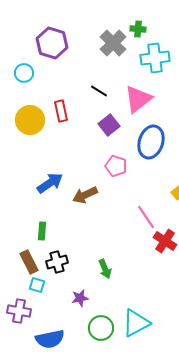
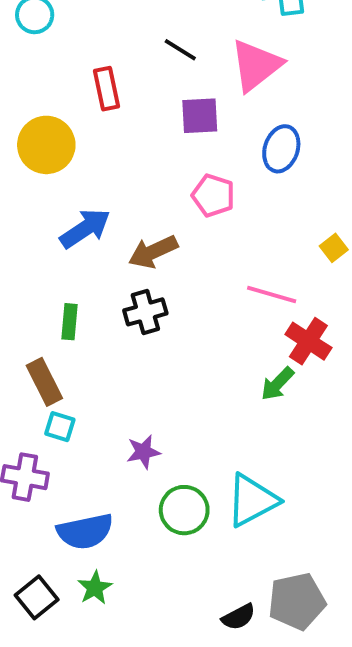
yellow circle: (30, 120) -> (46, 145), moved
purple square: (109, 125) -> (200, 116), turned 35
blue ellipse: (151, 142) -> (281, 149), size x0.7
pink line: (146, 217) -> (272, 294), turned -40
black cross: (57, 262) -> (145, 312), moved
green arrow: (105, 269) -> (277, 384), moved, turned 66

